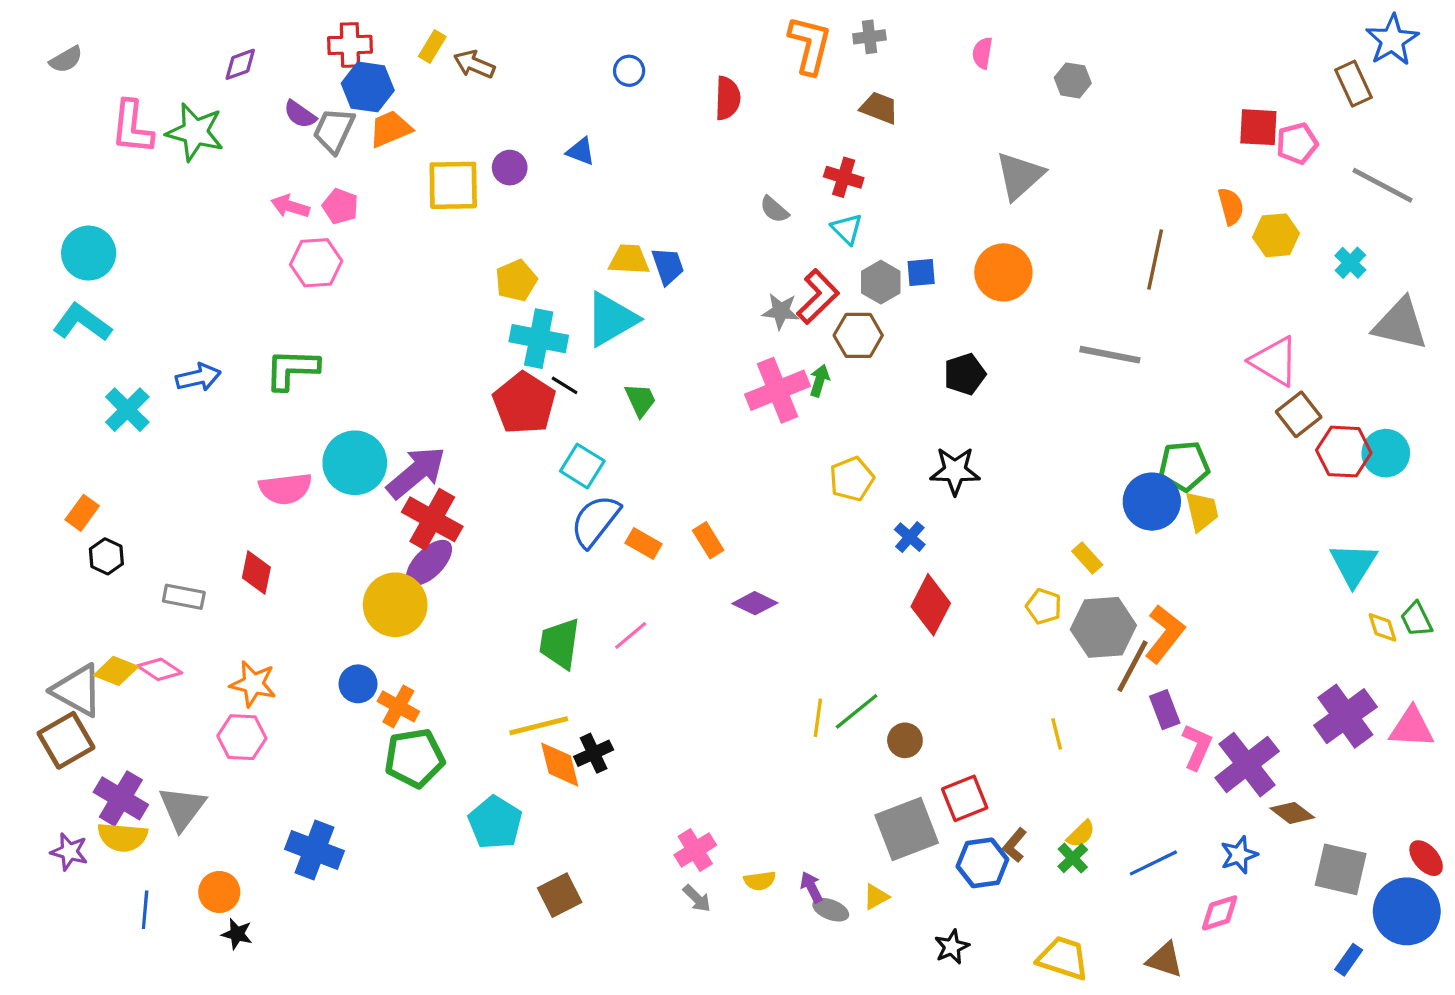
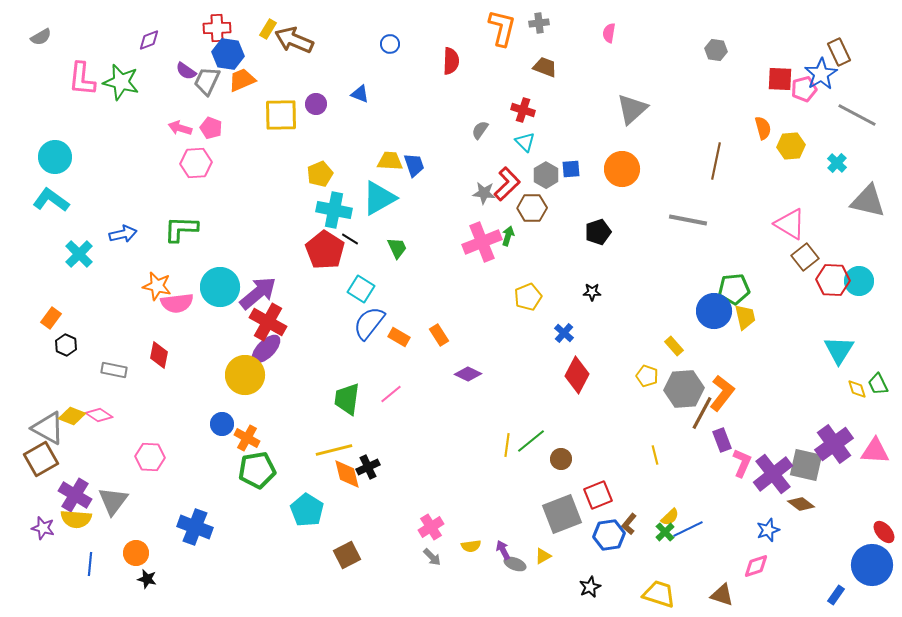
blue star: (1392, 40) -> (821, 74), moved
brown arrow: (474, 64) -> (294, 40), size x1.5
gray hexagon: (1073, 80) -> (716, 50), moved
gray semicircle: (774, 210) -> (480, 130), turned 84
black star: (955, 471) -> (592, 292), size x0.6
orange star: (253, 684) -> (157, 286), moved
blue line: (1153, 863) -> (688, 529), moved
gray square: (1341, 869) -> (806, 465), moved

